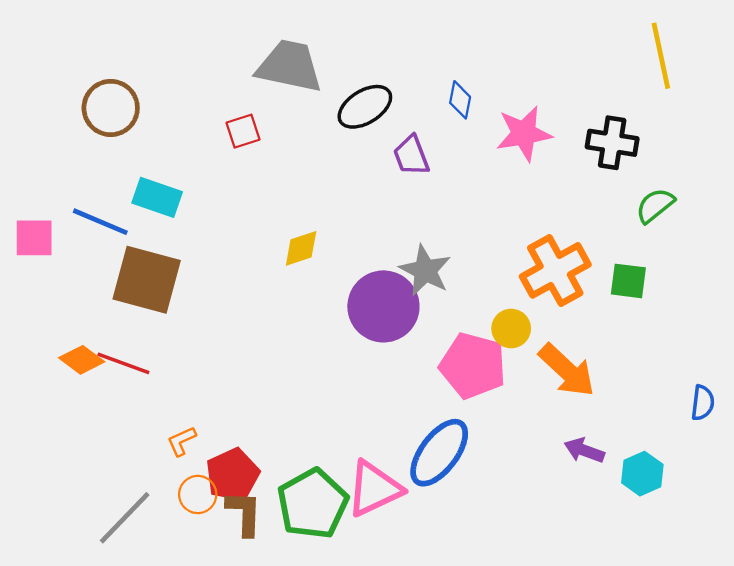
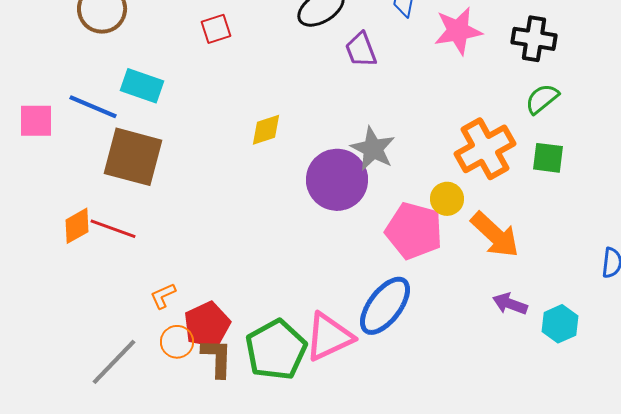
green semicircle: (655, 205) -> (542, 99), moved
orange diamond: (82, 360) -> (77, 226), turned -66

